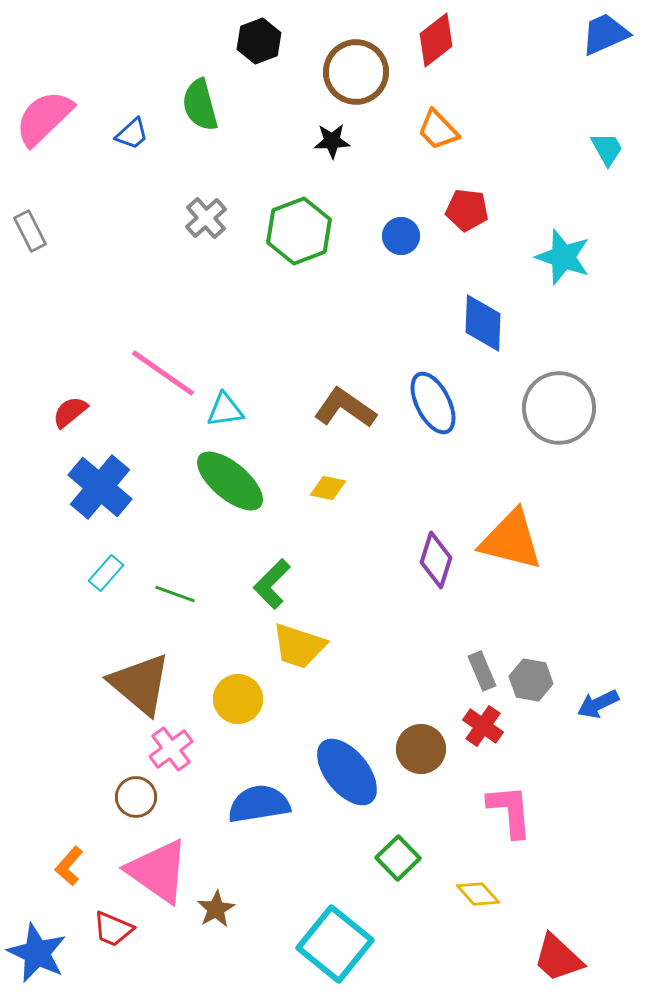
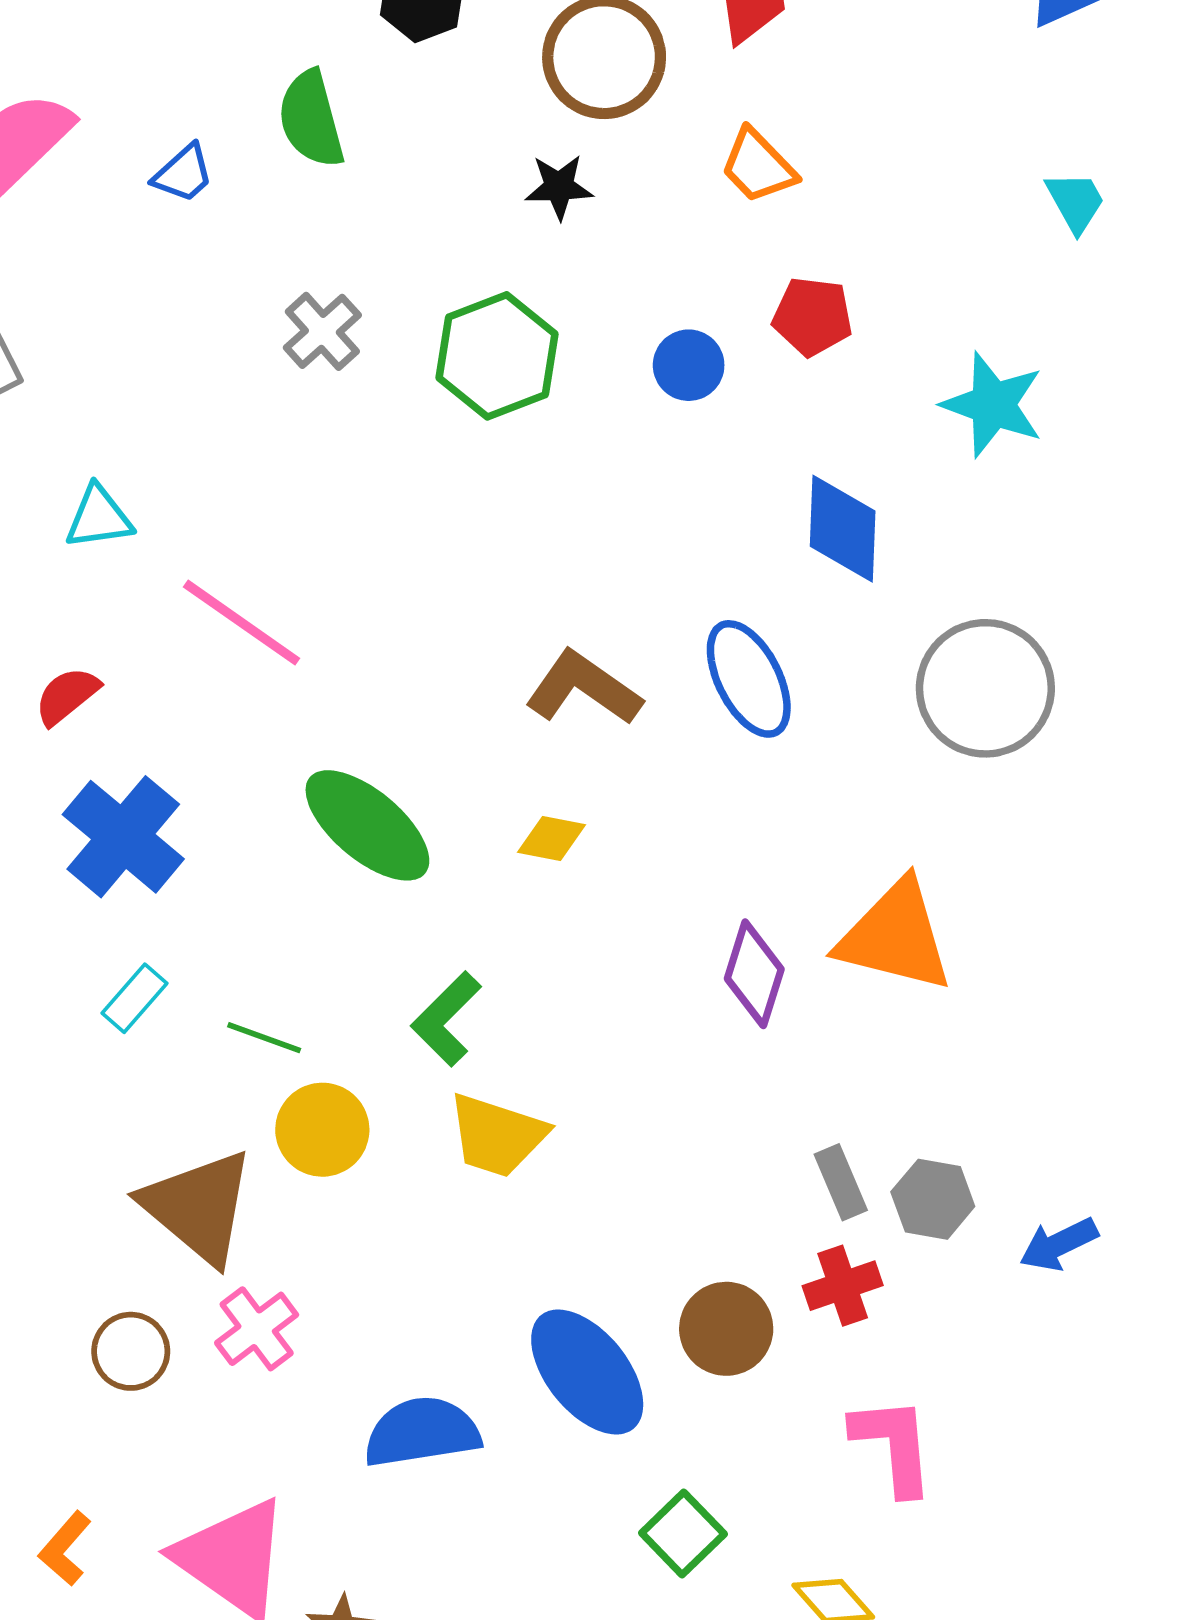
cyan triangle: (225, 410) -> (99, 517), moved
yellow circle: (238, 699) -> (322, 1130), moved
red cross: (483, 726) -> (843, 1286), turned 36
brown circle: (136, 797) -> (131, 1351), moved

